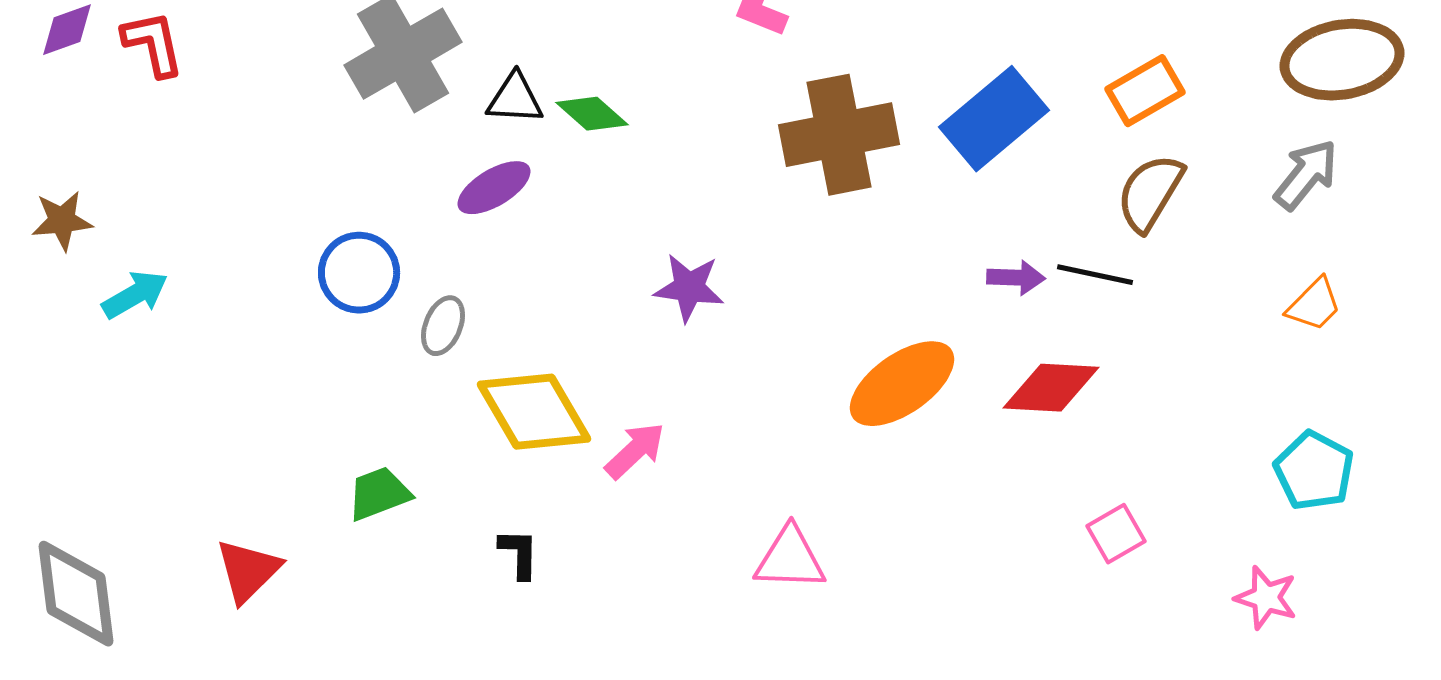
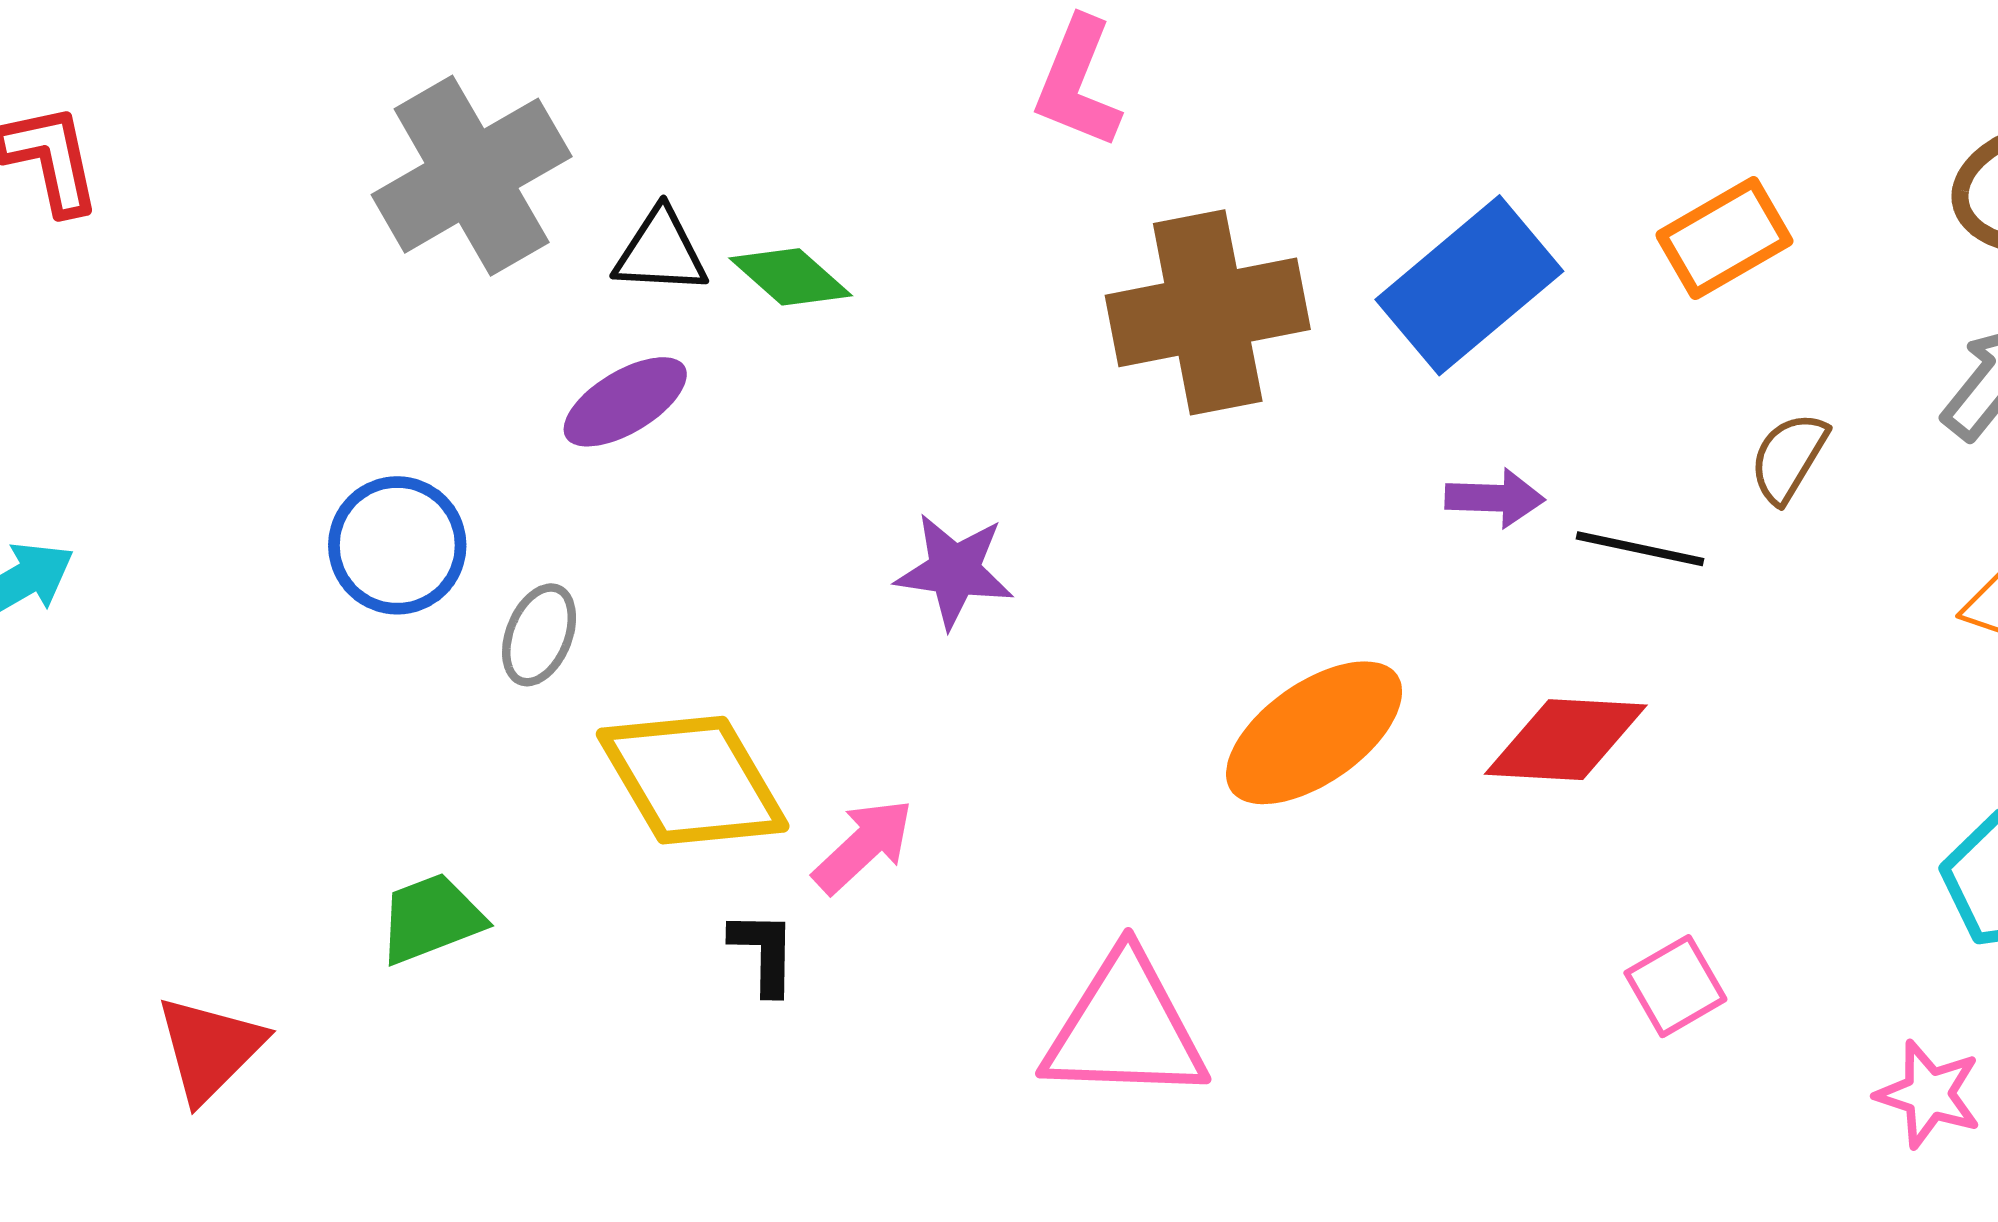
brown semicircle: (1150, 193) -> (1789, 458), moved, size x0.7
purple arrow: (1016, 278) -> (1495, 498), moved
black L-shape: (519, 554) -> (764, 952), moved
pink triangle: (790, 559) -> (1125, 1028), size x1.4

